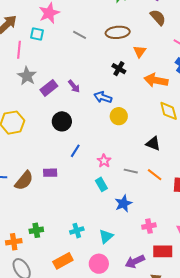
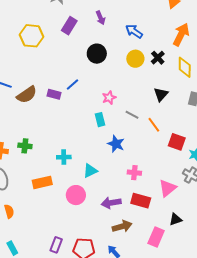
black cross: (119, 69) -> (158, 58), moved
orange arrow: (156, 80) -> (181, 35), turned 90
purple rectangle: (49, 88) -> (69, 26), moved, turned -36
blue arrow: (103, 97) -> (134, 31), moved
black circle: (62, 121) -> (97, 54), moved
black triangle: (153, 144) -> (161, 94), turned 35
blue line: (75, 151) -> (72, 85), moved
blue star: (123, 203) -> (116, 144), turned 30

